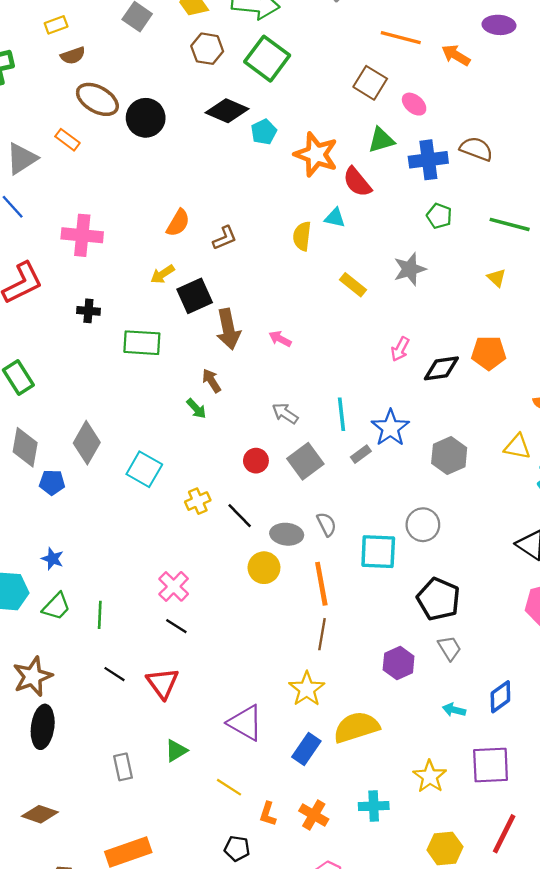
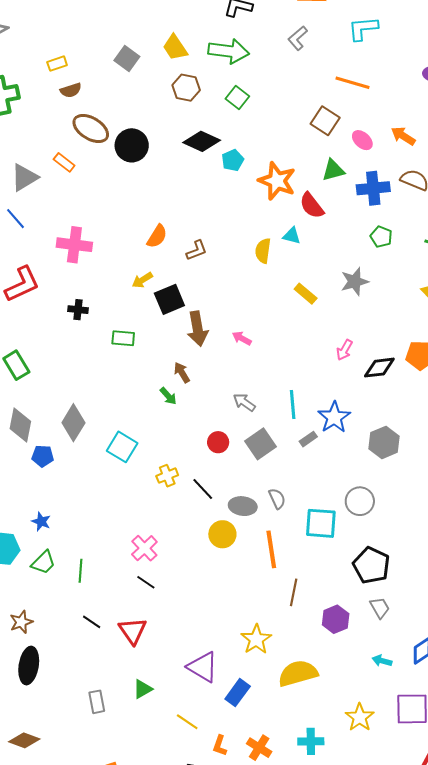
orange arrow: (456, 55) -> (403, 136), moved
green square: (267, 59) -> (237, 98), size x0.6
green rectangle: (142, 343) -> (123, 338), size x0.7
brown line: (322, 634) -> (294, 592), moved
brown star: (33, 676) -> (21, 622), size x0.7
blue rectangle: (306, 749) -> (238, 693), moved

